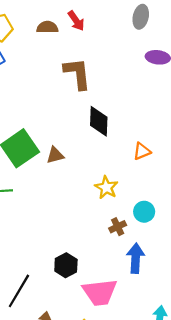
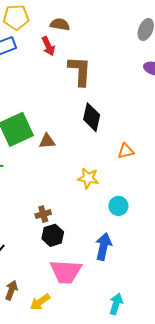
red arrow: (76, 21) -> (48, 46), moved
yellow star: (106, 187) -> (88, 178), turned -30
brown cross: (118, 227) -> (43, 214), moved
black hexagon: (66, 265) -> (53, 235), moved

